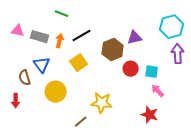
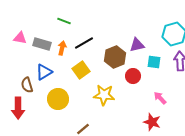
blue triangle: (42, 65) -> (44, 72), turned 36
cyan square: (152, 72) -> (154, 62), moved
red arrow: (16, 101) -> (18, 108), size x1.5
yellow star: (102, 103) -> (104, 95), moved

